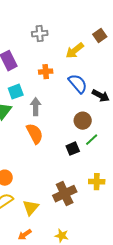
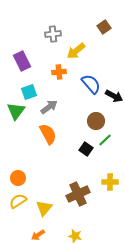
brown square: (100, 36) -> (104, 27), moved
yellow arrow: (75, 51) -> (76, 51), moved
gray arrow: (36, 107) -> (49, 107), turned 54
black square: (73, 149) -> (86, 149), turned -32

